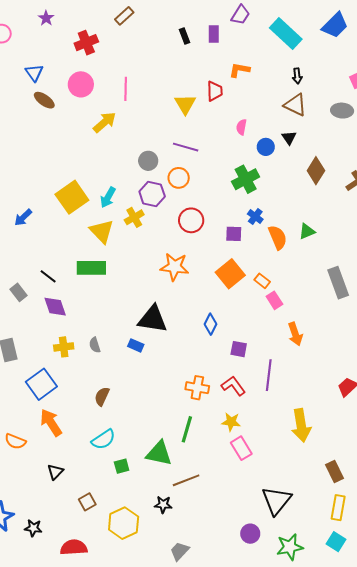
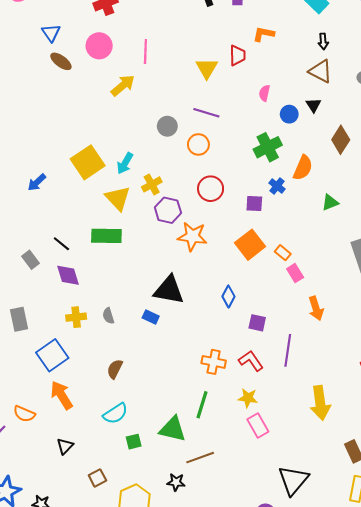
purple hexagon: (152, 194) -> (168, 210), moved
orange semicircle: (278, 237) -> (303, 168), moved, turned 45

